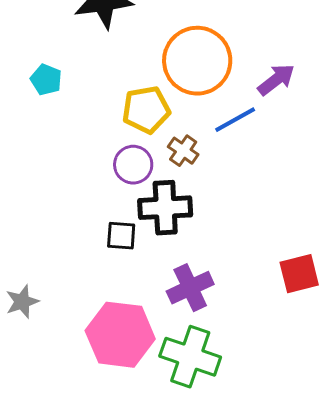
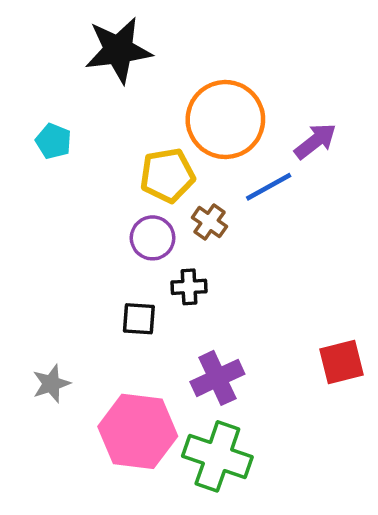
black cross: (165, 208) -> (189, 287), size x0.6
gray star: (22, 302) -> (51, 384), moved

